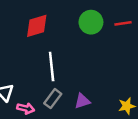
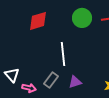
white line: (52, 67) -> (63, 54), moved

